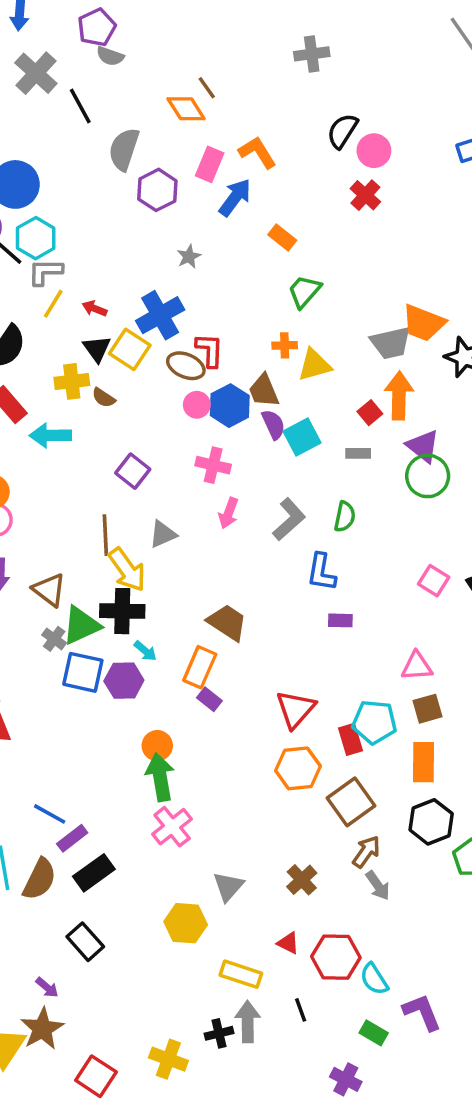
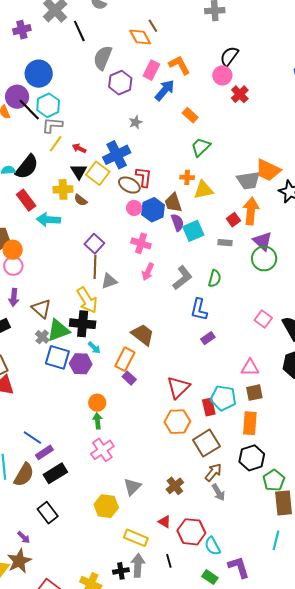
pink circle: (374, 151) -> (222, 75), moved
brown line: (105, 535) -> (95, 267), moved
purple rectangle: (340, 620) -> (208, 338), turned -40
green arrow: (160, 777) -> (98, 421), size x0.6

